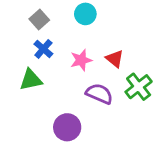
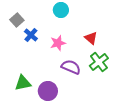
gray square: (39, 20) -> (17, 20), moved
red triangle: (115, 59) -> (91, 38), moved
green triangle: (31, 80) -> (23, 83), moved

